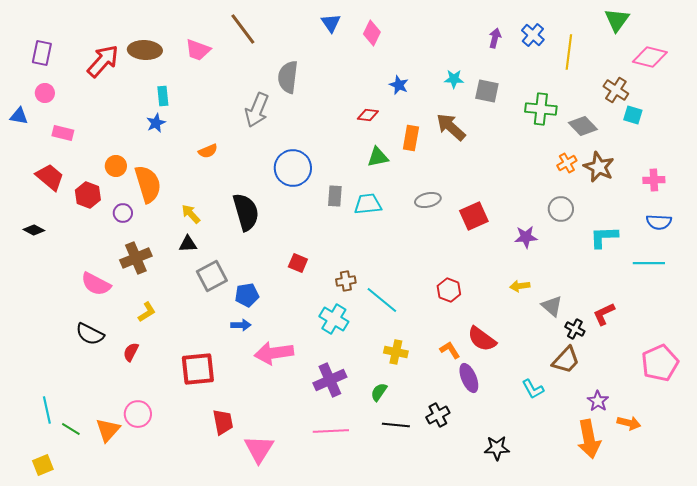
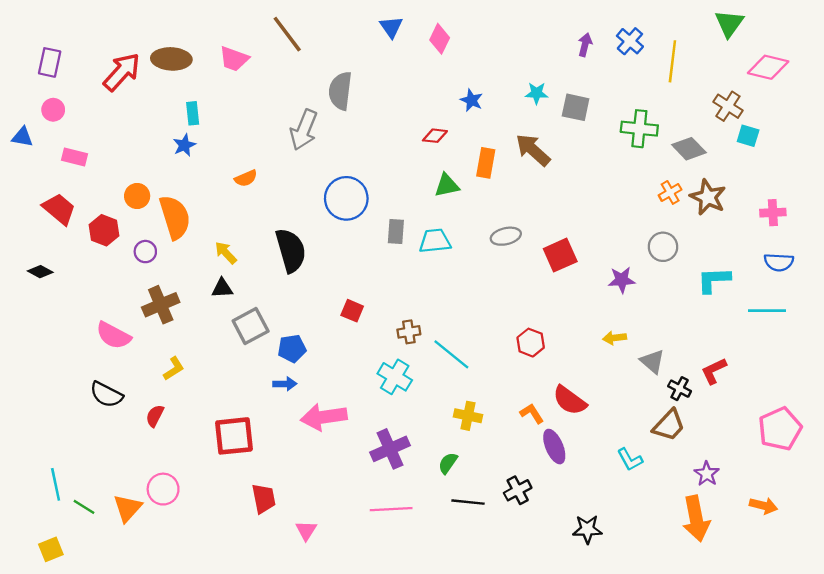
orange arrow: (629, 423) -> (763, 506), moved
pink triangle: (259, 449) -> (306, 530), size x0.6

